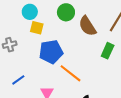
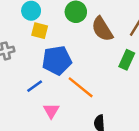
blue line: (18, 80) -> (35, 86), moved

